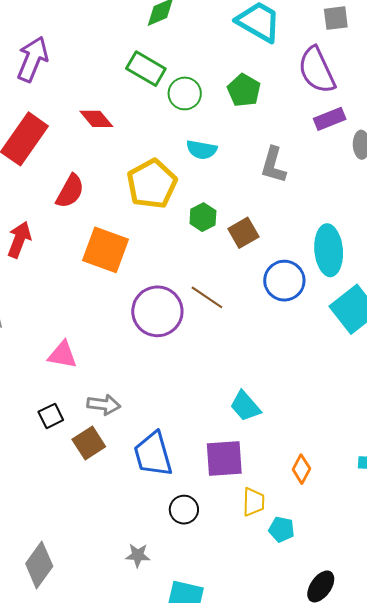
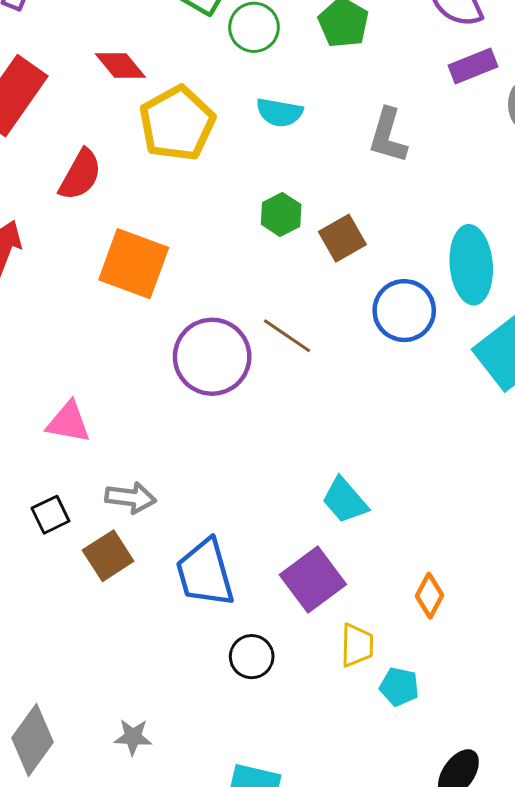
yellow pentagon: (152, 184) -> (177, 123), moved
purple square: (224, 459) -> (313, 580), turned -33
gray star: (138, 555) -> (133, 737), moved

